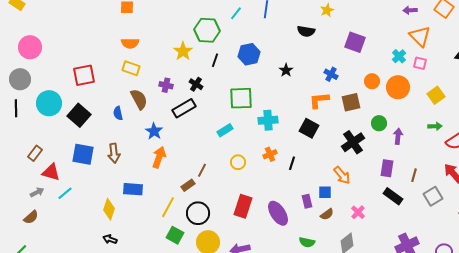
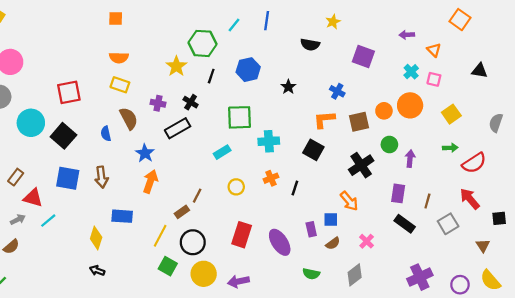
purple arrow: (410, 10) -> (407, 35), moved
orange triangle: (420, 36) -> (434, 50), size x0.6
orange circle: (372, 81) -> (384, 111), moved

